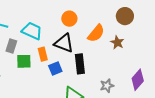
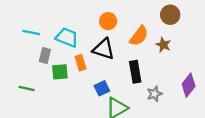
black rectangle: (80, 64) -> (135, 72), moved
blue square: (55, 68) -> (102, 88), moved

